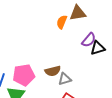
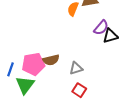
brown semicircle: (53, 71) -> (51, 60), moved

